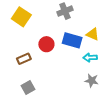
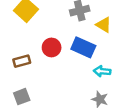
yellow triangle: (93, 34) -> (104, 25), moved

